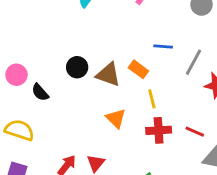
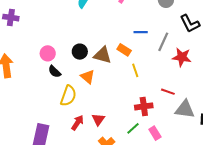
pink circle: (16, 75) -> (48, 53), moved
orange triangle: (116, 118) -> (88, 77), moved
yellow semicircle: (19, 130) -> (68, 96), moved, turned 95
red cross: (159, 130) -> (144, 106), moved

